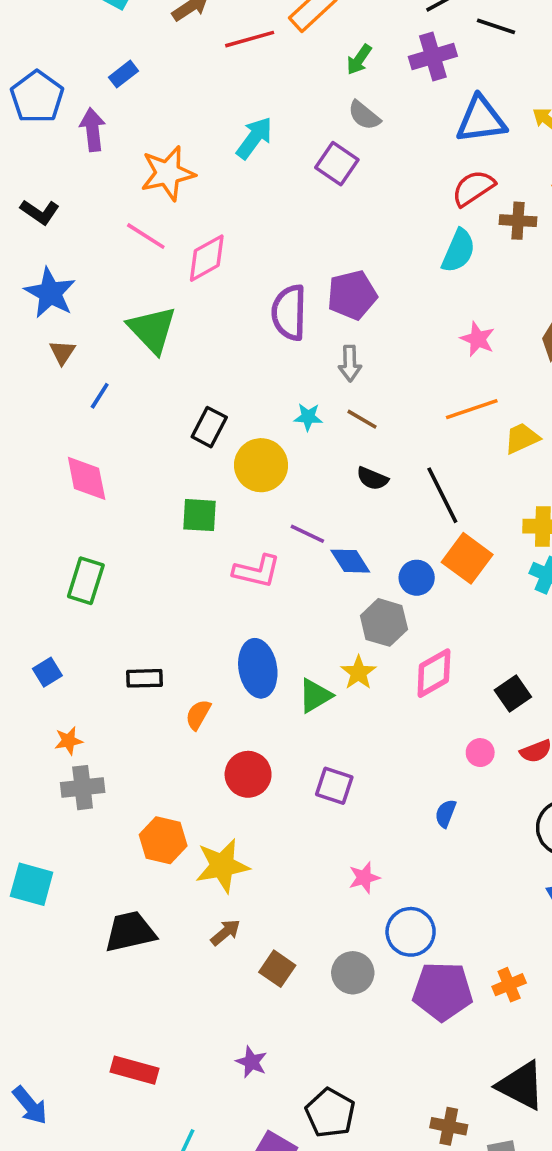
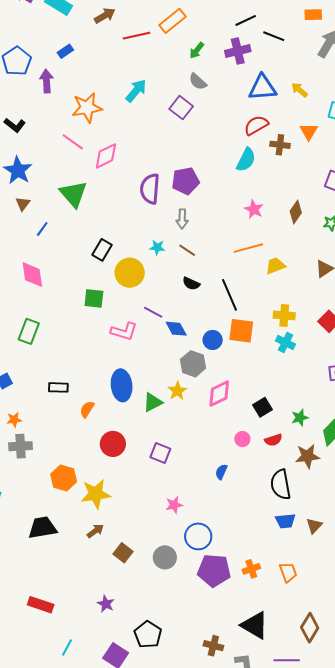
orange square: (467, 558) -> (241, 331), turned -32

